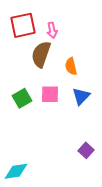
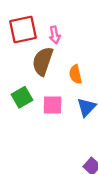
green square: (22, 98) -> (22, 97), moved

